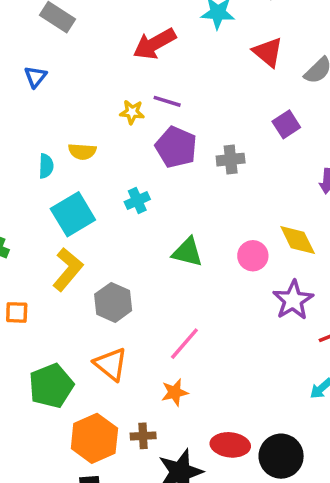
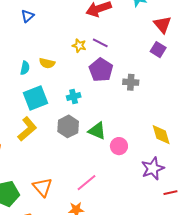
purple square: (286, 124) -> (158, 50), moved, turned -35
pink circle: (253, 256) -> (119, 146), moved
gray hexagon: (113, 302) -> (68, 126), moved

